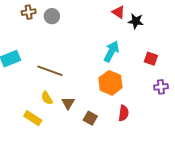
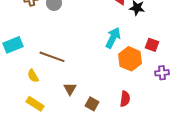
orange hexagon: (110, 83) -> (130, 59), moved
yellow semicircle: (47, 98) -> (33, 76), moved

